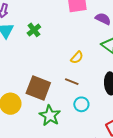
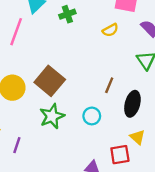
yellow semicircle: (77, 57) -> (110, 30), moved
brown line: (72, 82) -> (109, 85), moved, turned 72

